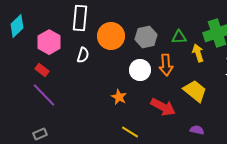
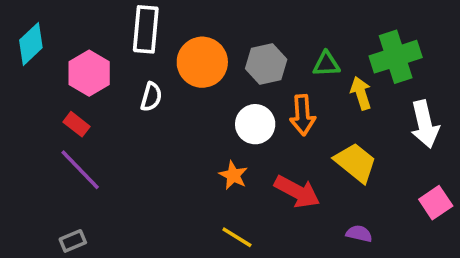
orange star: (119, 97) -> (233, 175), moved

